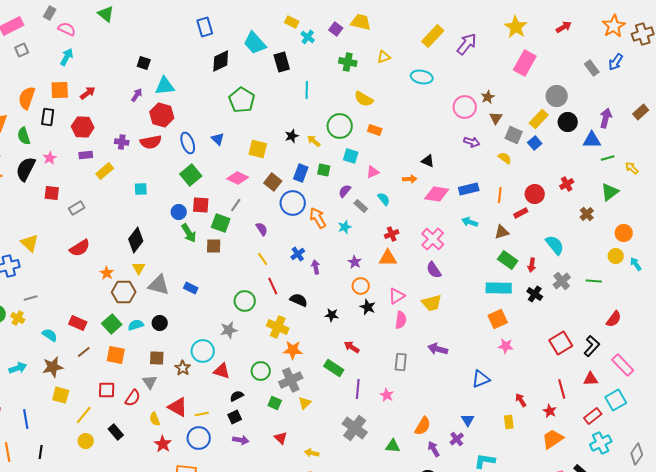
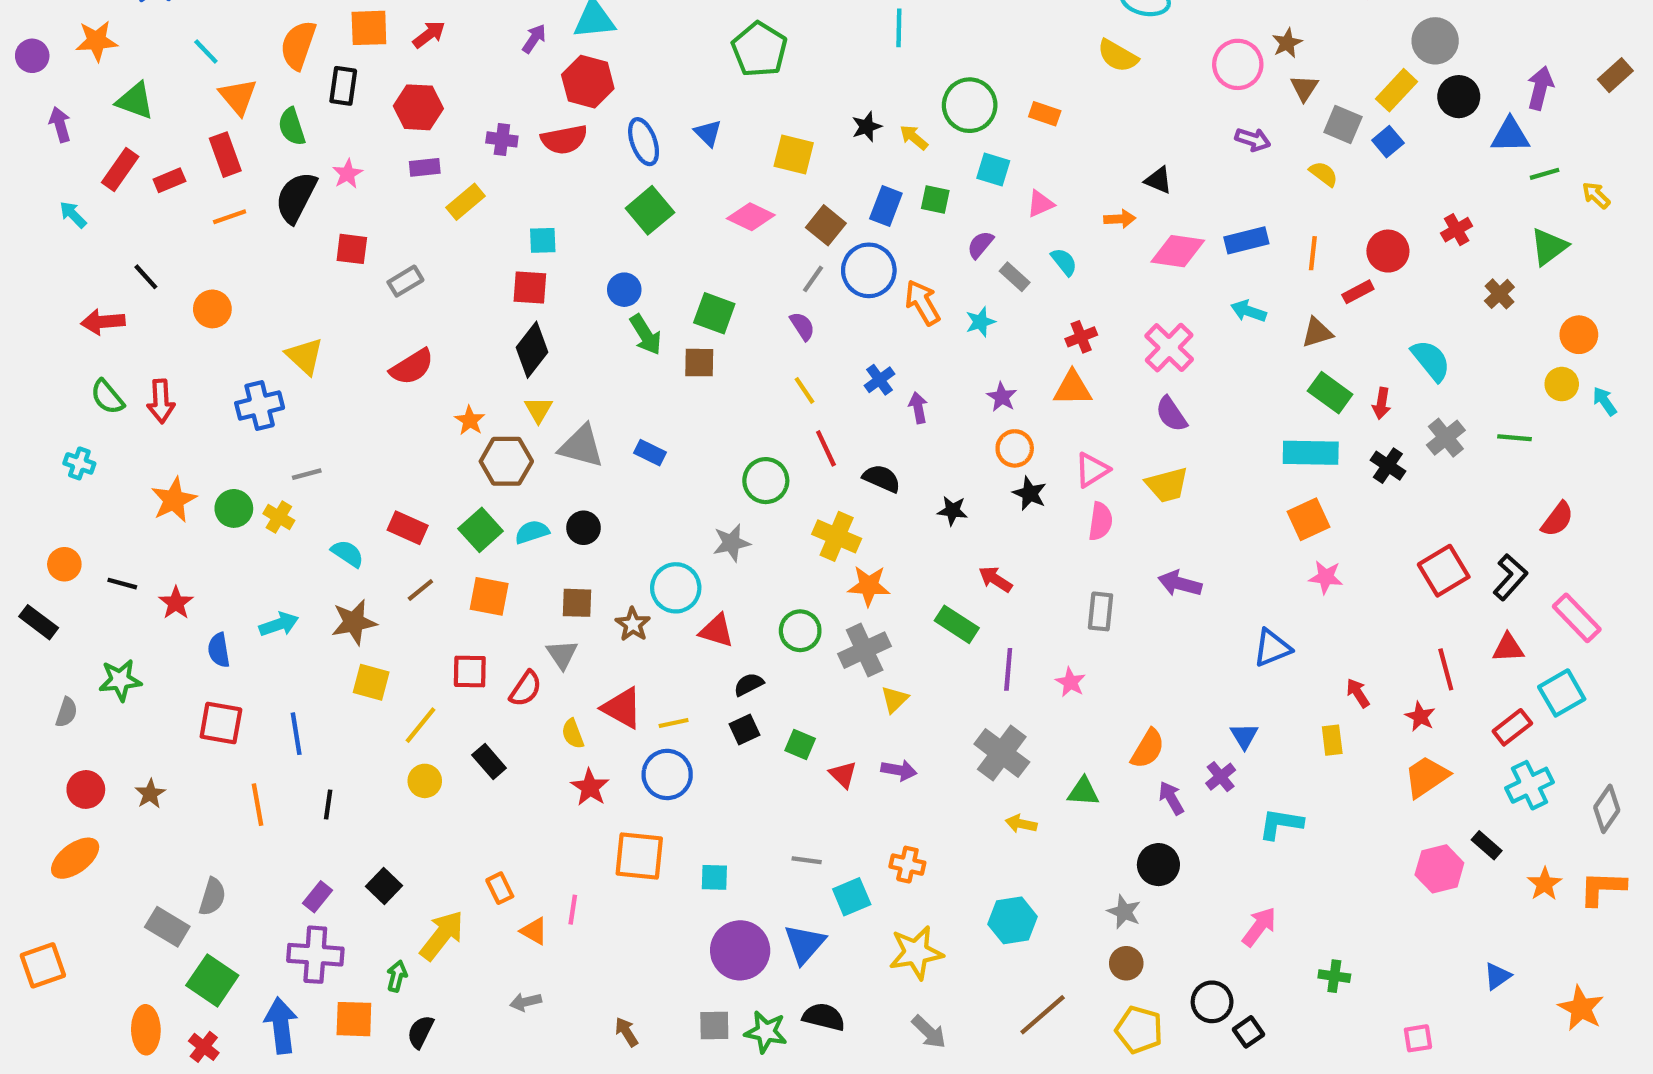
yellow semicircle: (364, 99) -> (1118, 56), moved
red square: (201, 205) -> (530, 288), moved
gray line: (236, 205) -> (813, 279), moved
green square: (275, 403) -> (800, 744), moved
purple arrow: (241, 440) -> (899, 770), moved
yellow arrow: (312, 453) -> (1021, 824), moved

